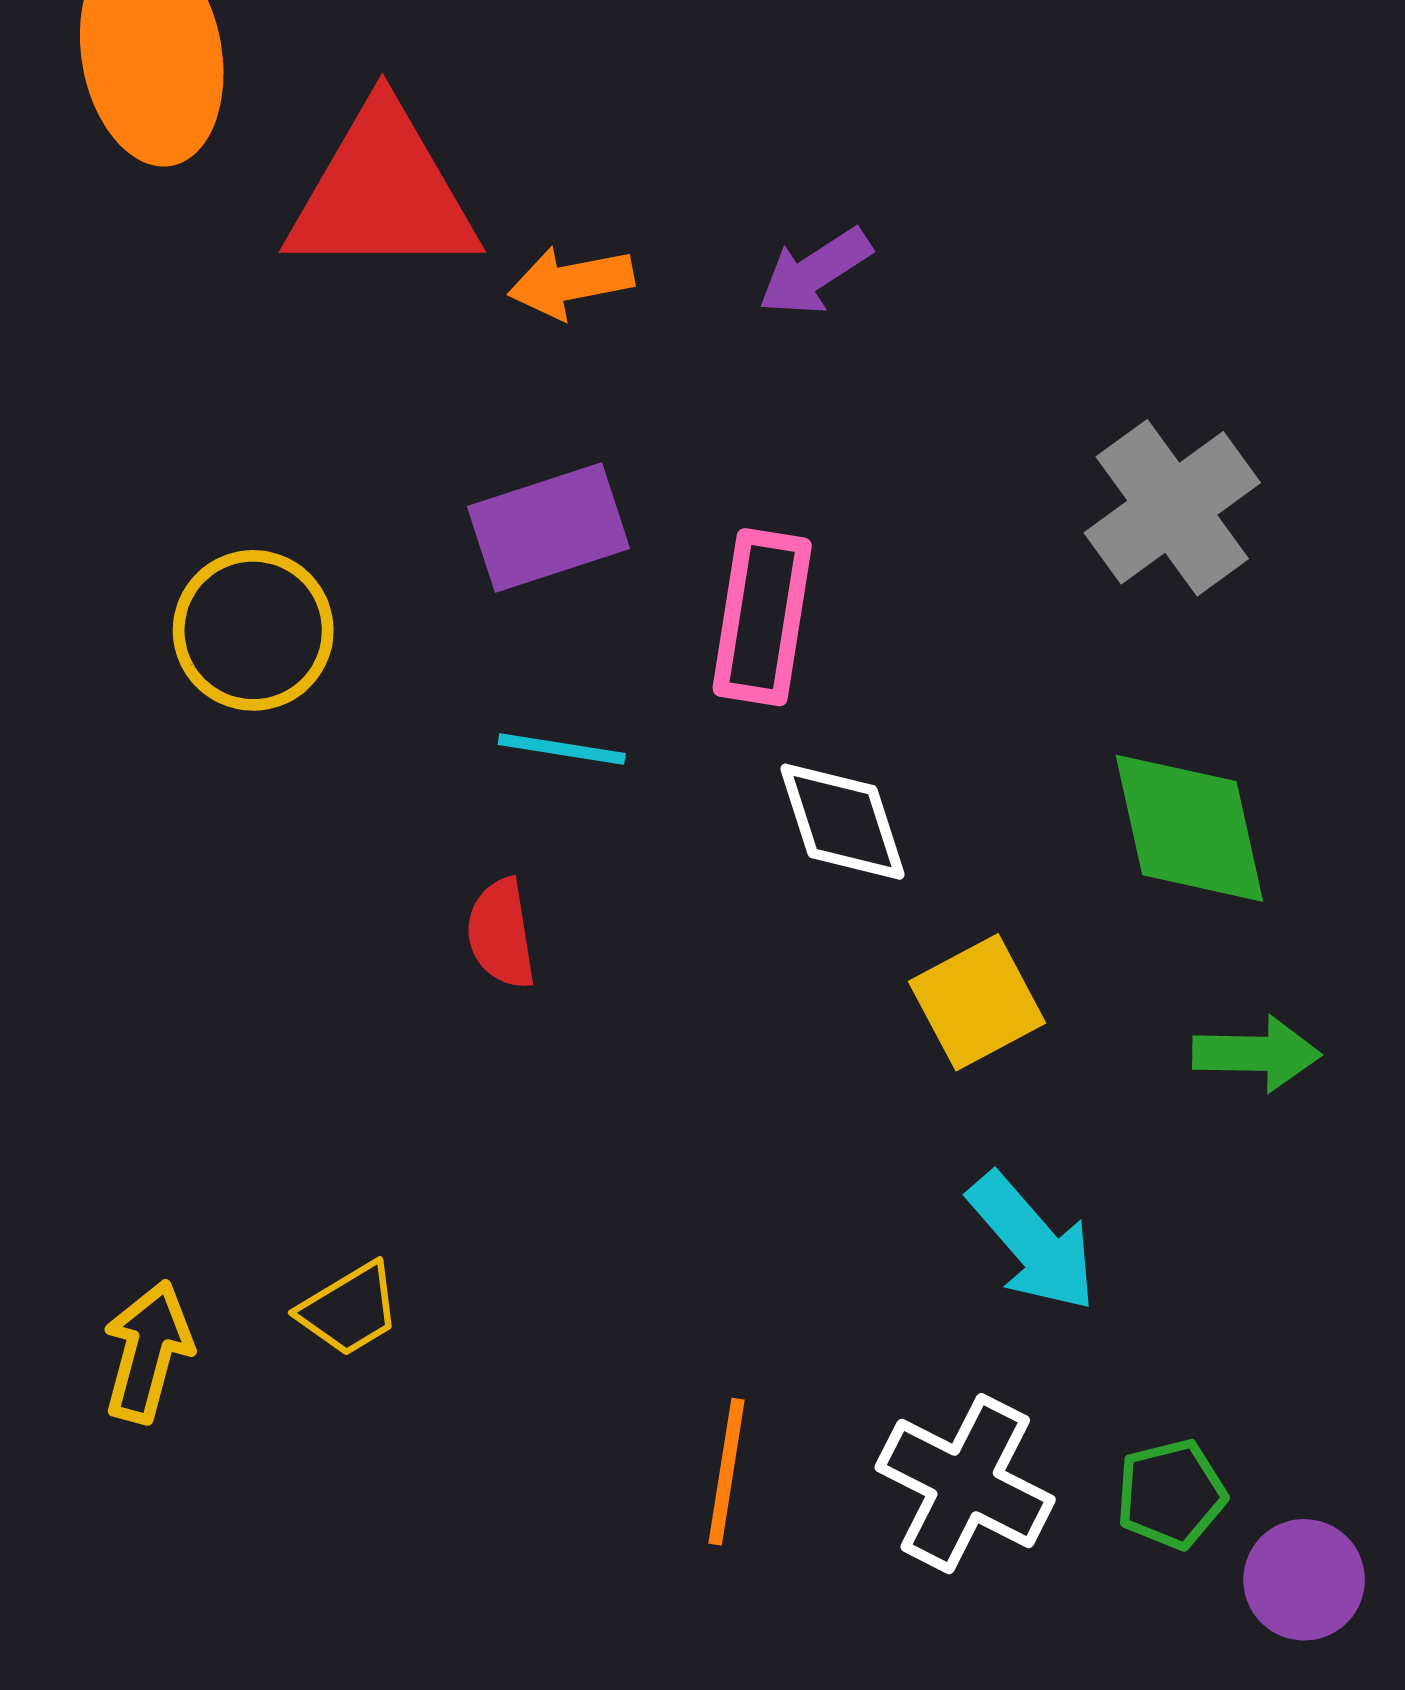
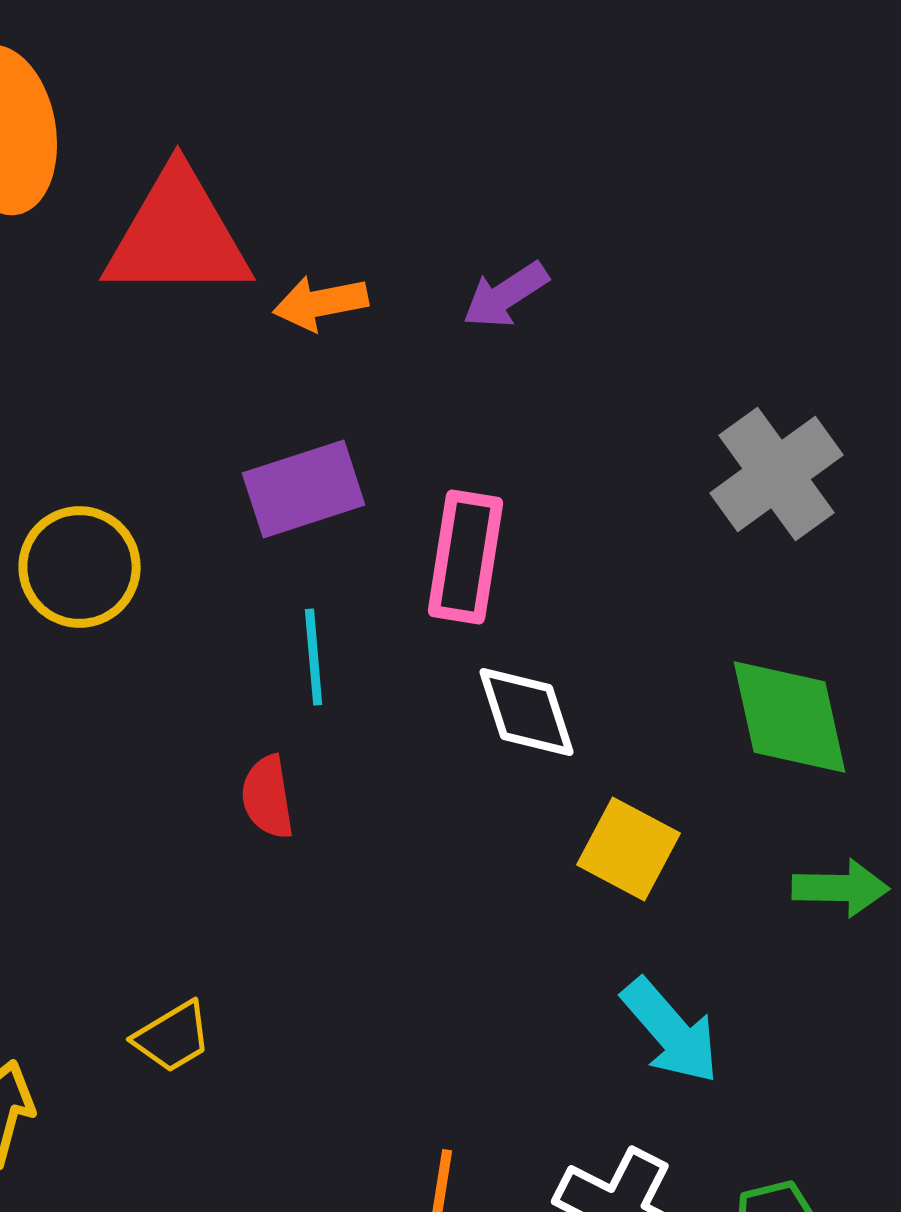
cyan line: (562, 749) -> (314, 657), turned 76
yellow square: (977, 1002) -> (629, 849), turned -34
yellow trapezoid: (349, 1309) -> (173, 1037), moved

